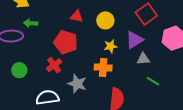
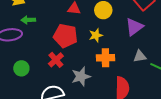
yellow star: (111, 46) -> (96, 35), moved
gray triangle: (143, 59) -> (140, 56), moved
gray star: (77, 84) -> (81, 76), turned -30

